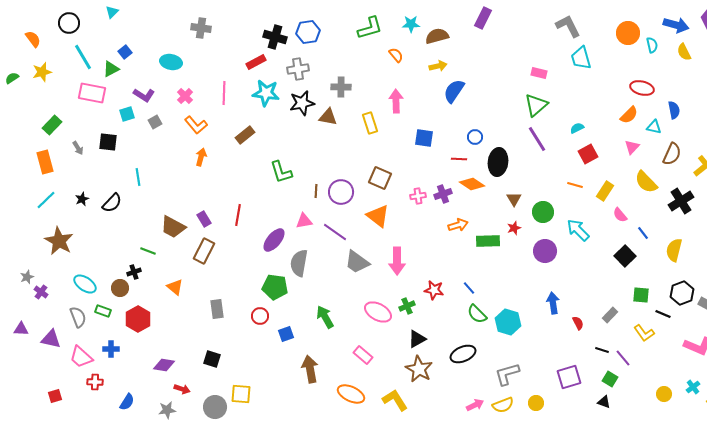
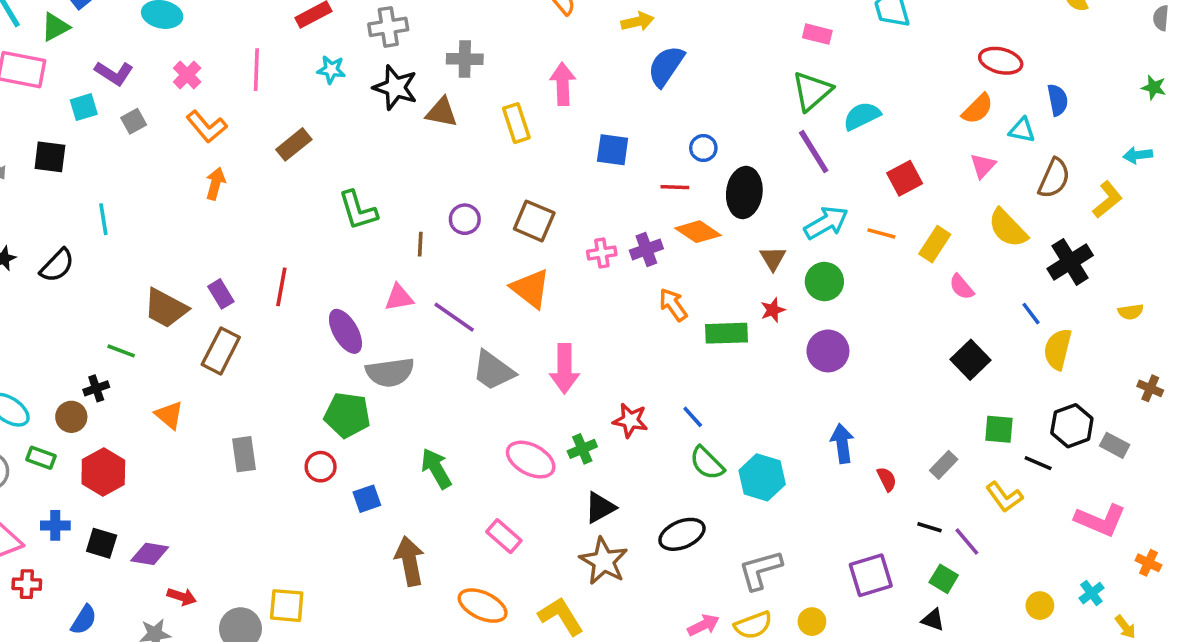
cyan star: (266, 93) -> (331, 70), size x0.6
black star: (302, 103) -> (395, 87), turned 30
cyan semicircle: (577, 128) -> (862, 116), moved, size x1.5
purple circle: (341, 192) -> (465, 219), moved, size x0.7
orange arrow: (458, 225) -> (673, 305), turned -108
cyan arrow: (578, 230) -> (826, 223), moved, turned 105
blue line: (643, 233) -> (1031, 314), moved
purple ellipse: (274, 240) -> (345, 331), turned -70
gray semicircle: (299, 263) -> (390, 372), turned -108
black square: (212, 359) -> (102, 543), moved

